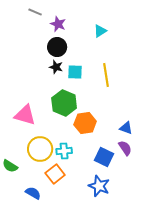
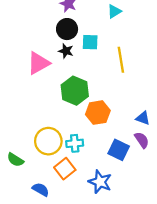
cyan square: (75, 72) -> (90, 42), moved
pink triangle: (25, 115) -> (38, 63), moved, turned -45
blue star: (99, 186) -> (100, 182), moved

